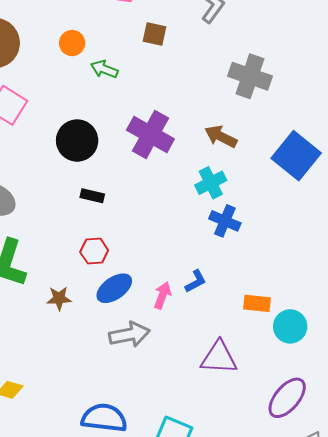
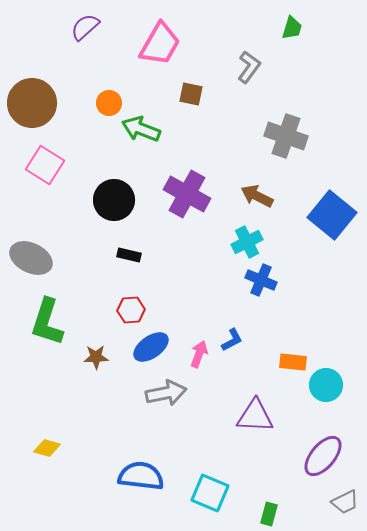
green arrow: (104, 69) -> (141, 129), size x1.4

